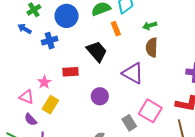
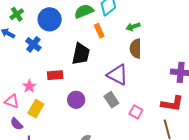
blue cross: (50, 41) -> (33, 44), turned -35
black trapezoid: (97, 51) -> (81, 54), turned 55
purple circle: (100, 96) -> (76, 100), moved
pink square: (150, 111) -> (136, 112), size x0.6
gray rectangle: (129, 123) -> (111, 100), moved

